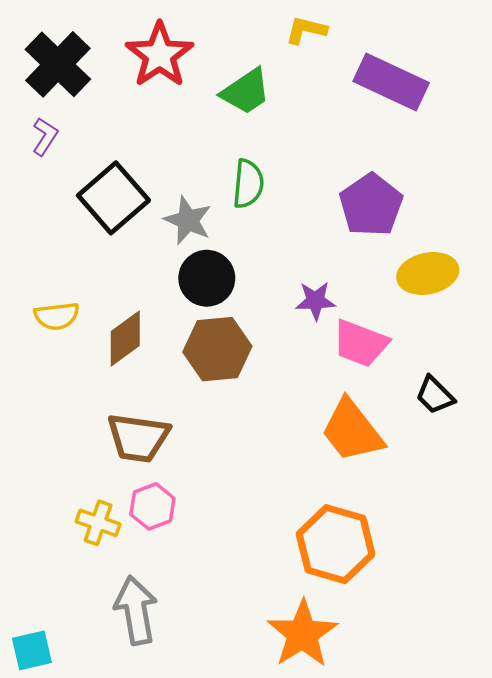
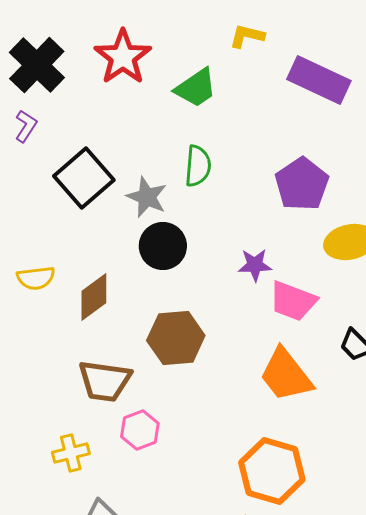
brown hexagon: (217, 349) -> (176, 338), moved
pink hexagon: (152, 506) -> (140, 430), moved
yellow cross: (98, 523) -> (71, 453), turned -33

